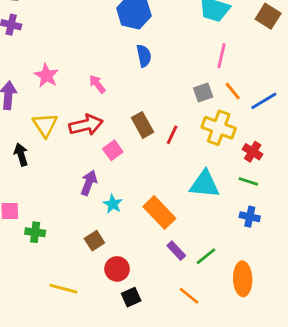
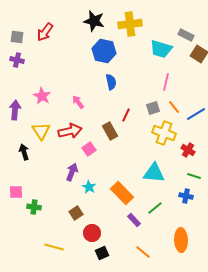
red line: (172, 135) -> (126, 115), moved
green line: (248, 181) -> (194, 176), moved
green line: (206, 256) -> (155, 208), moved

